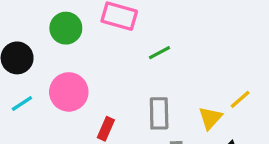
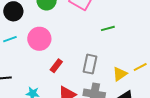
green line: (160, 53) -> (108, 28), moved

